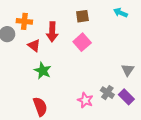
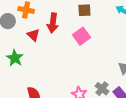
green star: (43, 71) -> (15, 58), moved

